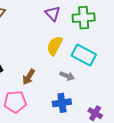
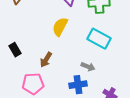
yellow semicircle: (55, 46) -> (60, 27), moved
gray arrow: (67, 76) -> (88, 67), moved

